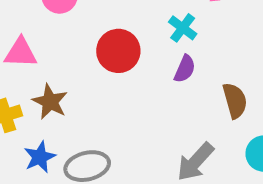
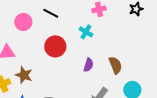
purple semicircle: (185, 69) -> (88, 65), moved

